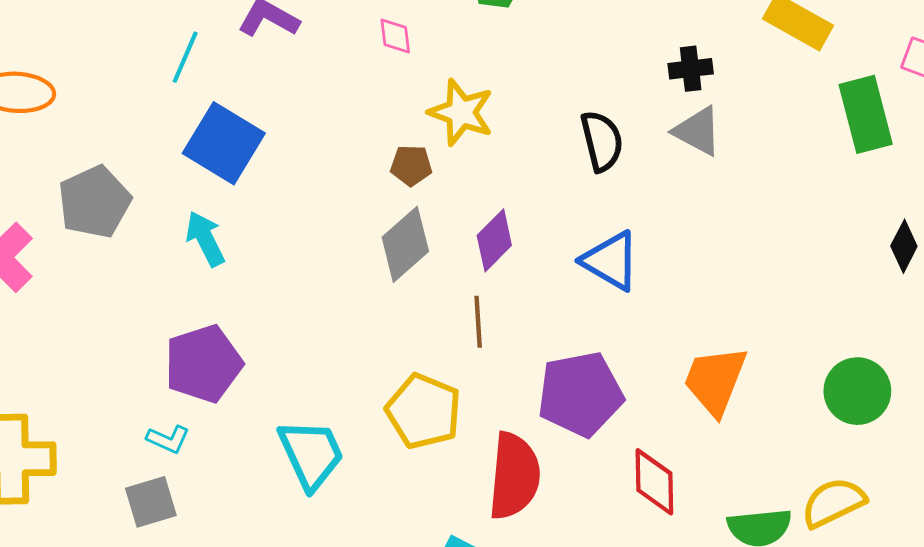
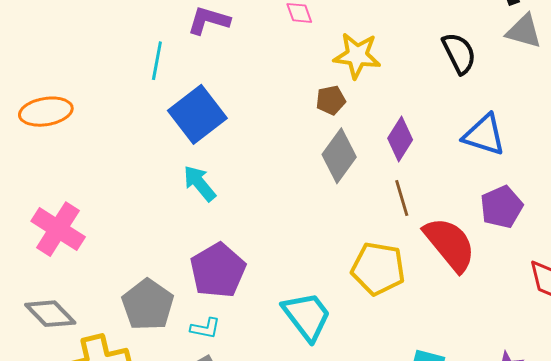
blue square: (224, 143) -> (197, 114), turned 34
gray pentagon: (94, 202) -> (148, 305), moved
purple pentagon: (580, 394) -> (502, 207), moved, size x0.7
red semicircle: (514, 476) -> (450, 244), moved, turned -32

